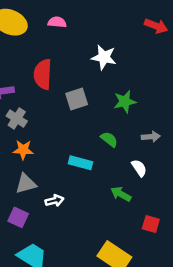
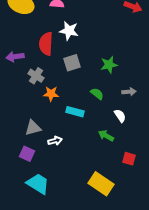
white star: (104, 57) -> (69, 31), moved
gray cross: (17, 118) -> (36, 76), moved
orange star: (23, 150) -> (51, 94), moved

